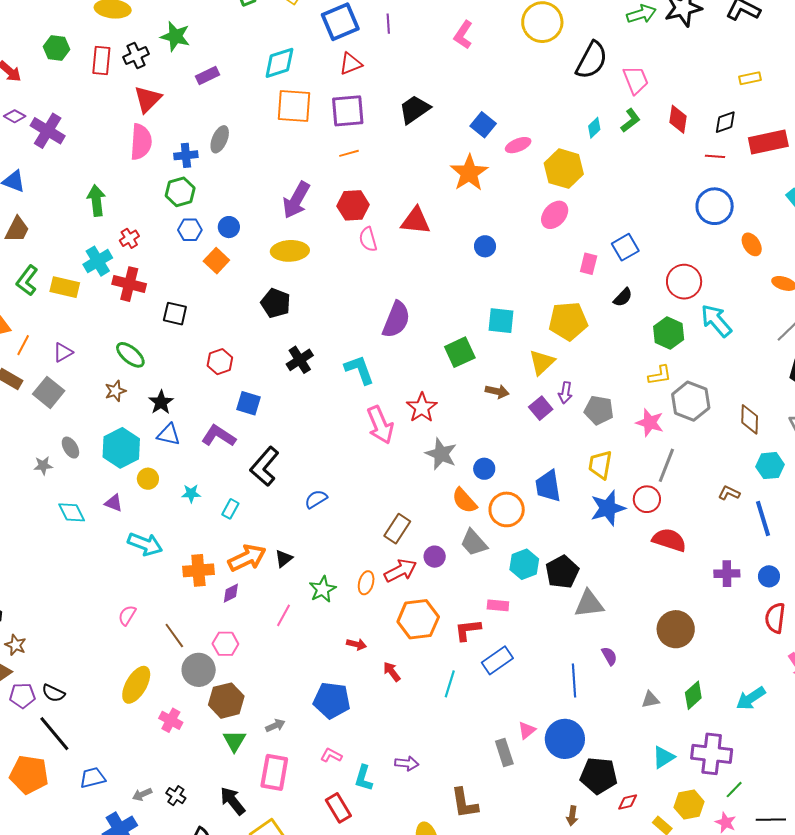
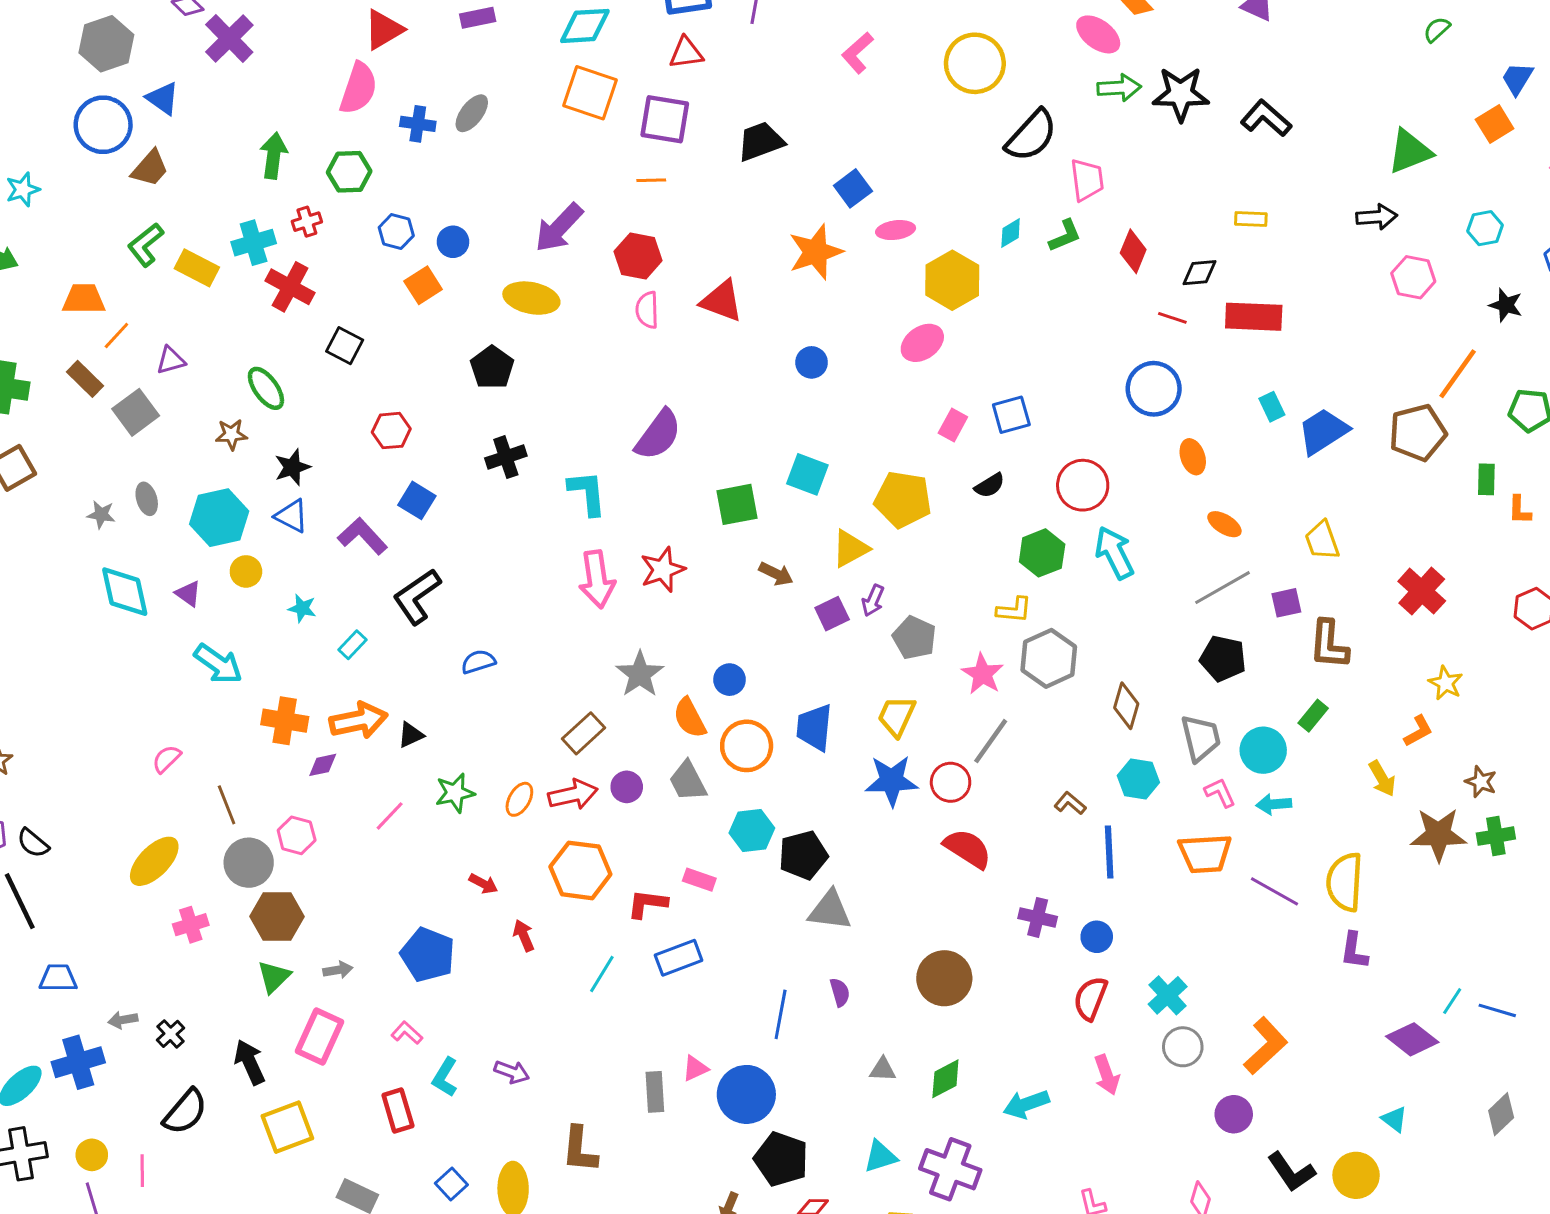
green hexagon: (180, 192) -> (349, 172), moved
gray star: (441, 454) -> (640, 674), moved
cyan diamond: (72, 512) -> (125, 592), size x1.4
pink cross: (171, 720) -> (191, 925), turned 30

